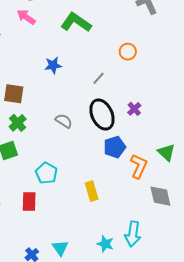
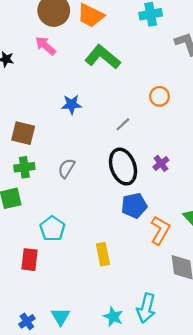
gray semicircle: (64, 121) -> (66, 168), moved, turned -96
green cross: (18, 123) -> (24, 167), turned 30

